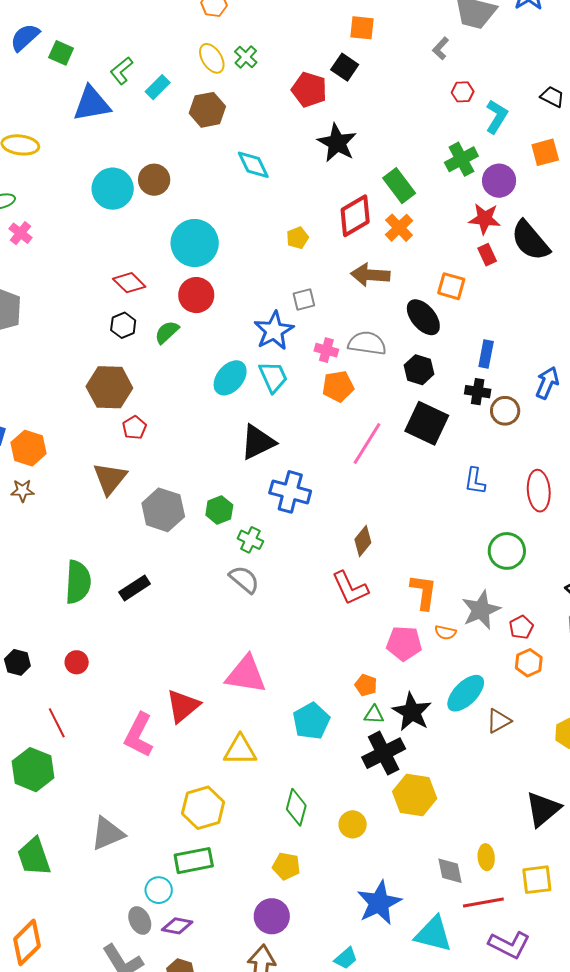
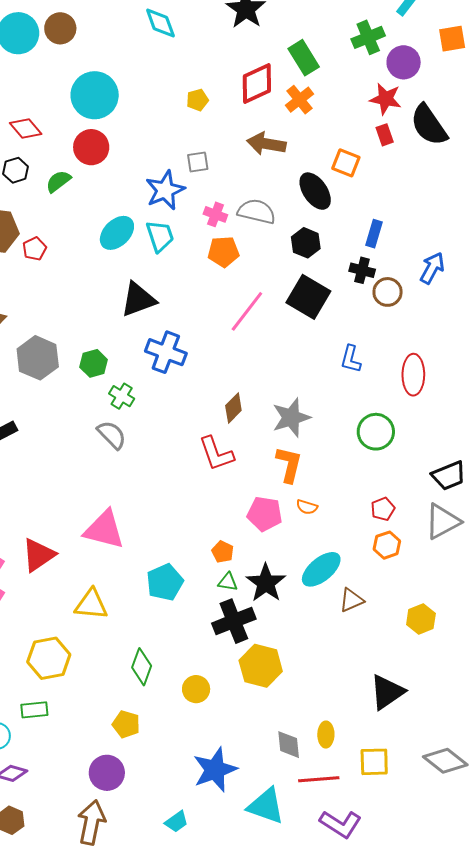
red pentagon: (134, 428) -> (35, 249), moved
gray star: (481, 610) -> (291, 418), moved
green rectangle: (194, 861) -> (34, 710), size x0.7

